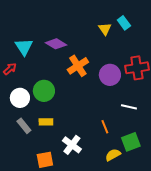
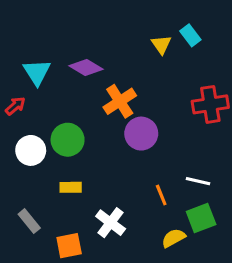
purple circle: (110, 75) -> (141, 134), moved
white line: (129, 107) -> (198, 181), moved
gray rectangle: (24, 126) -> (29, 221), moved

